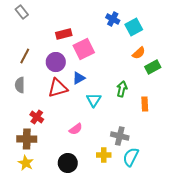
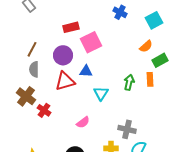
cyan square: (134, 27) -> (154, 20), moved
blue triangle: (79, 78) -> (86, 71), turned 32
gray semicircle: (20, 85) -> (34, 69), moved
orange rectangle: (145, 104) -> (150, 79), moved
brown cross: (27, 139) -> (26, 96), moved, turned 36

